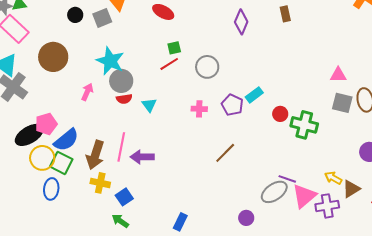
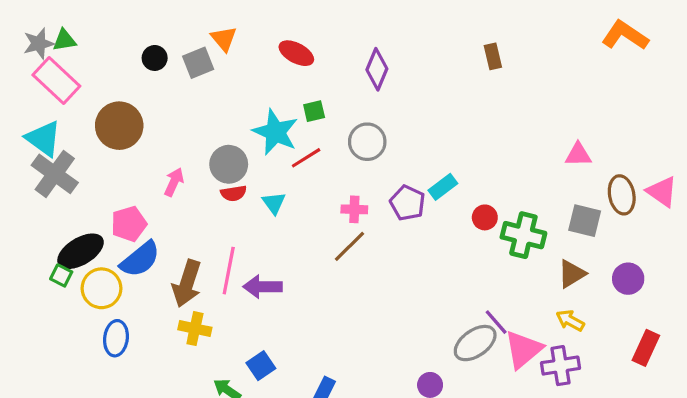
purple diamond: (241, 22) -> (377, 69), moved
cyan star: (110, 61) -> (275, 132), moved
red line: (169, 64) -> (306, 158), moved
gray square: (342, 103) -> (585, 221), moved
pink pentagon: (46, 124) -> (129, 224), moved
brown line: (225, 153) -> (350, 246), moved
green square: (61, 163) -> (61, 275), moved, size x0.6
purple line: (287, 179) -> (496, 322), turned 30
brown triangle: (351, 189) -> (572, 274), moved
blue square: (124, 197) -> (261, 366), moved

